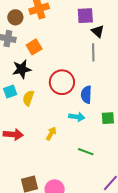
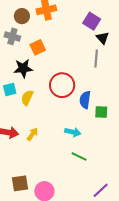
purple square: (85, 16) -> (92, 21), turned 30
cyan arrow: (77, 117) -> (73, 132), moved
green square: (108, 118) -> (101, 112), moved
yellow arrow: (51, 133) -> (32, 134), moved

